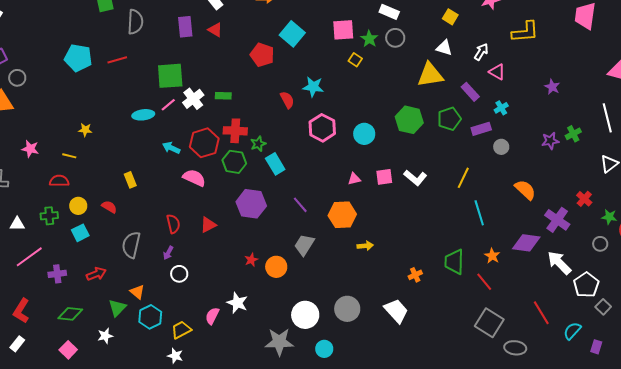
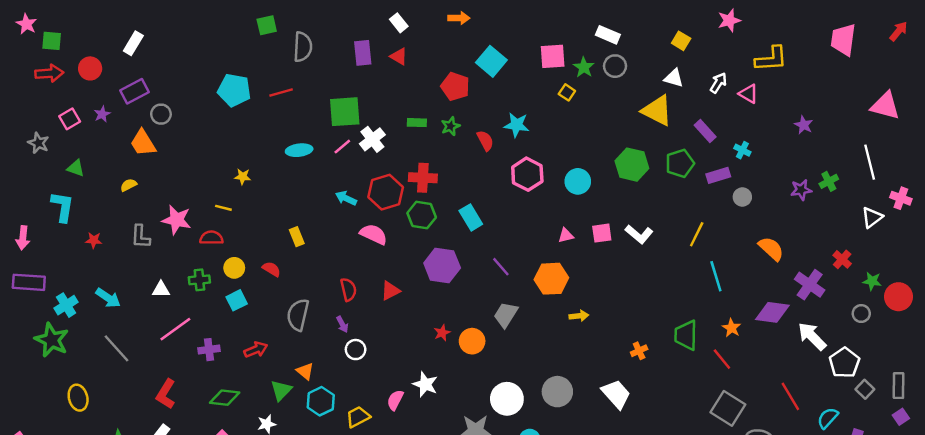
pink triangle: (497, 72) -> (748, 94), moved
yellow triangle: (430, 75) -> (657, 111), turned 36
green rectangle: (223, 96) -> (417, 123), moved
cyan cross: (501, 108) -> (742, 150), turned -32
cyan ellipse: (143, 115) -> (299, 150), moved
green star: (258, 144) -> (450, 126), moved
pink star: (30, 149) -> (177, 220), moved, size x1.4
purple arrow: (168, 253) -> (342, 324), turned -56

